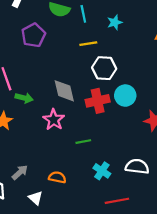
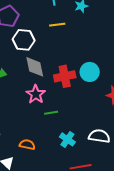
white hexagon: (104, 68) -> (24, 40), moved
pink star: (54, 120) -> (36, 94), moved

